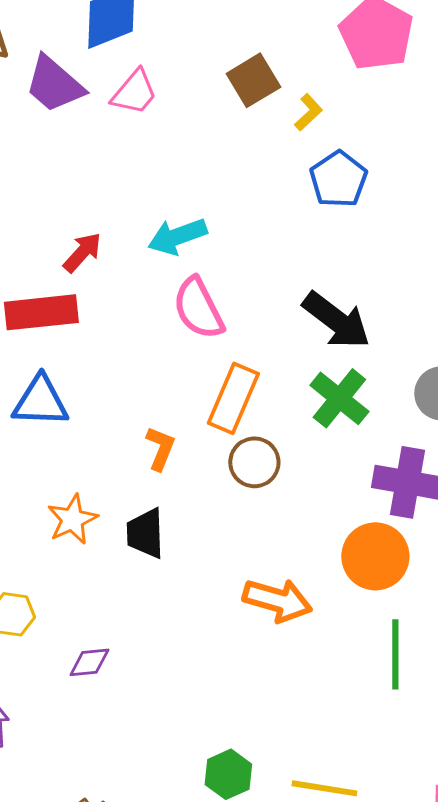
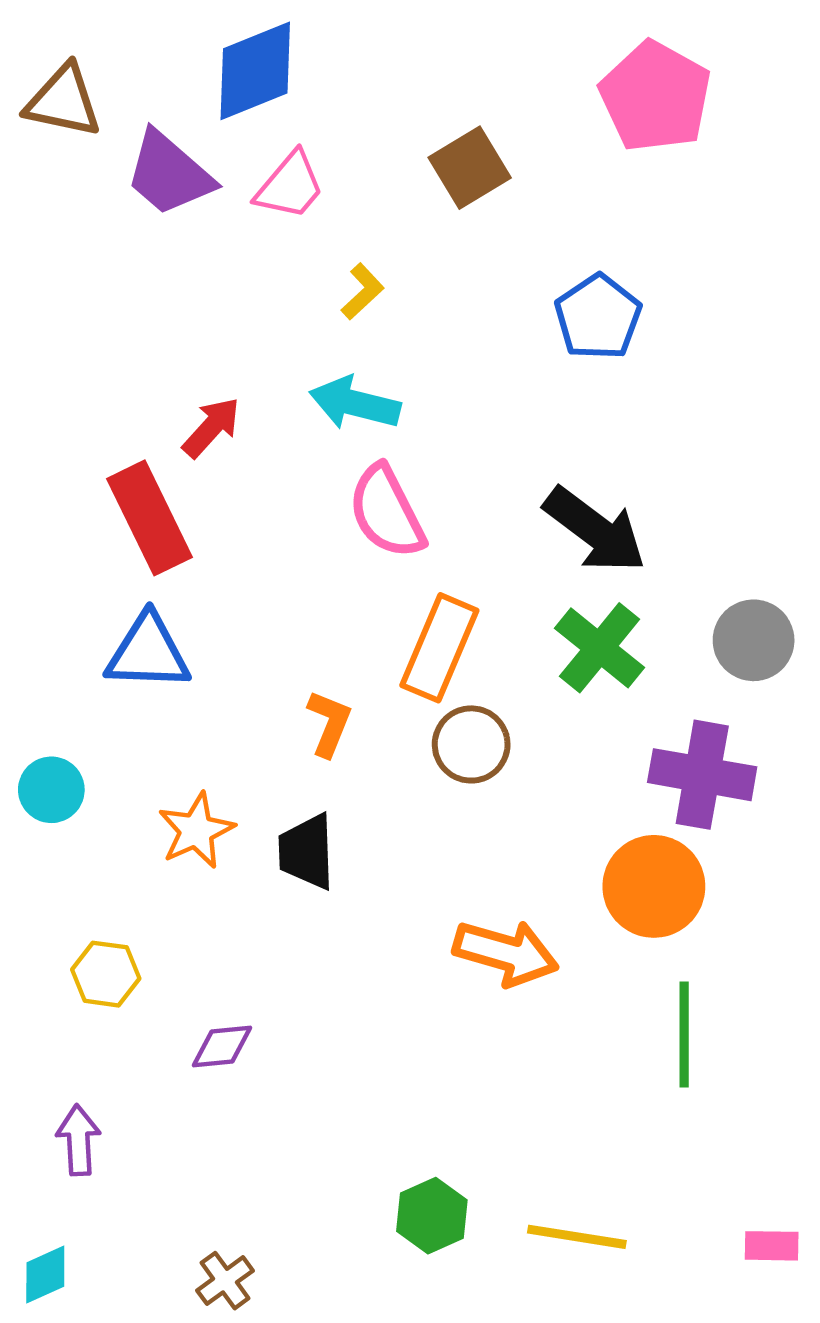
yellow L-shape: (308, 112) -> (362, 291), moved
cyan arrow: (177, 236) -> (355, 403), turned 34
red rectangle: (41, 312) -> (149, 518), turned 70

